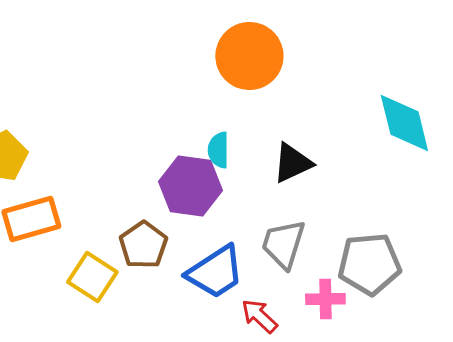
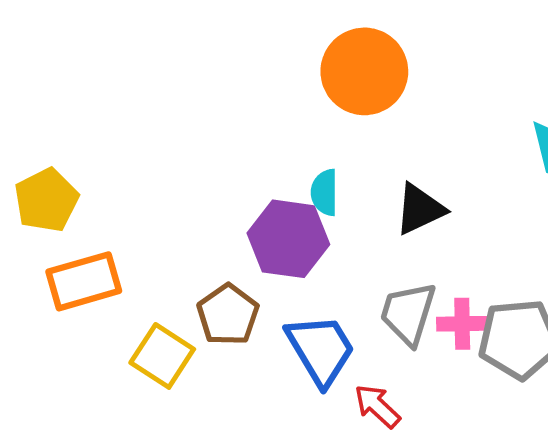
blue trapezoid: (215, 272) -> (321, 349), turned -88
pink cross: (325, 299) -> (462, 324), moved

